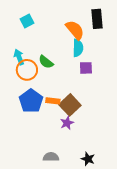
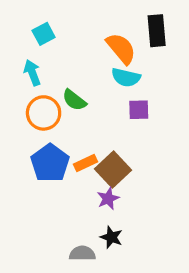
cyan semicircle: (78, 48) -> (126, 77), turned 102
cyan arrow: (19, 57) -> (32, 73), moved
orange rectangle: (53, 101) -> (86, 163), turned -32
black star: (88, 159) -> (111, 237), moved

